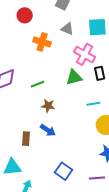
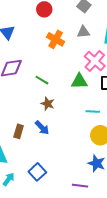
gray triangle: (67, 29) -> (83, 32), turned -40
green line: (38, 84) -> (42, 80), turned 40
blue square: (64, 171) -> (37, 172), moved

